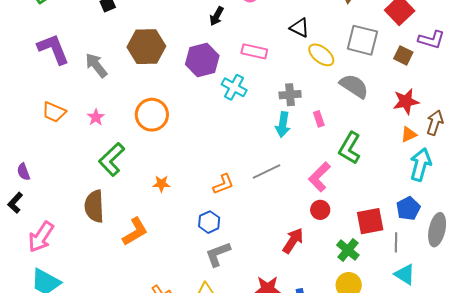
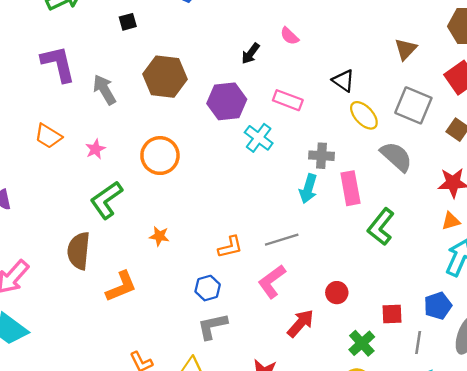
pink rectangle: (319, 119) -> (350, 188), size x1.8
pink L-shape: (319, 177) -> (272, 281), moved
red square: (370, 221) -> (392, 314), size x0.7

